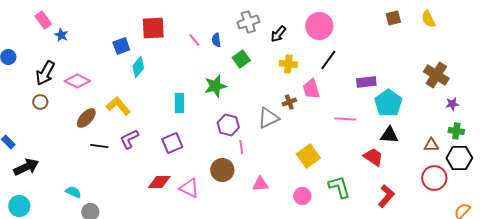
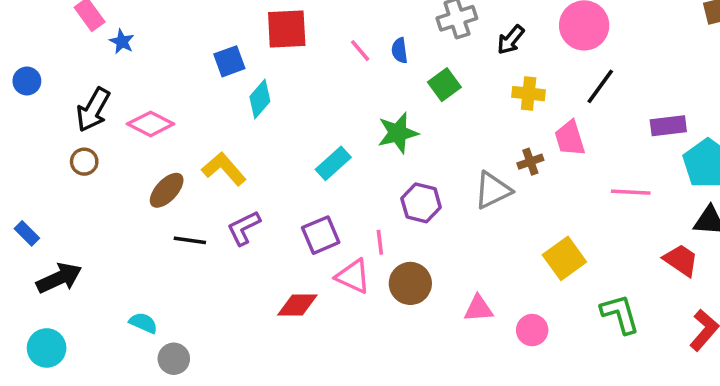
cyan rectangle: (179, 103) -> (333, 163), turned 48
pink line: (241, 147) -> (380, 242), moved
pink triangle: (189, 188) -> (353, 276), moved
pink circle: (302, 196) -> (532, 330), moved

